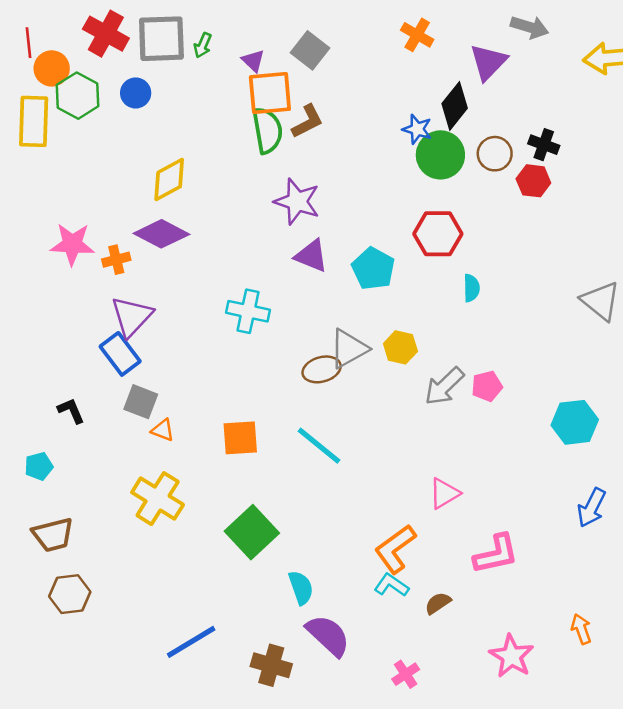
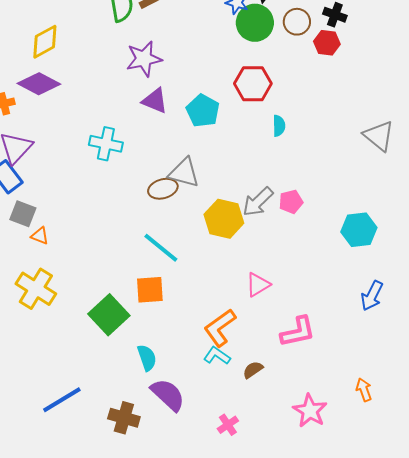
purple star: (297, 201) -> (144, 59), turned -30
yellow hexagon: (400, 347) -> (224, 219), moved, size x1.5
gray triangle: (349, 349) -> (184, 173), turned 44
orange square: (240, 438) -> (150, 290), moved

